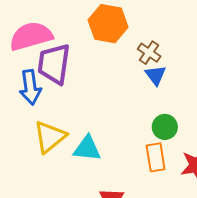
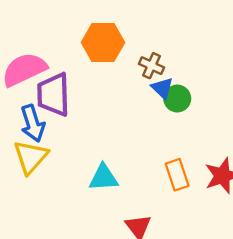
green circle: (165, 127) -> (177, 99), moved
yellow triangle: (50, 137) -> (31, 157), moved

